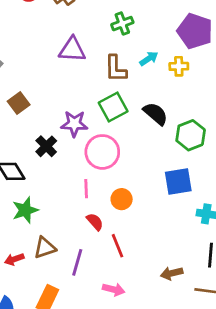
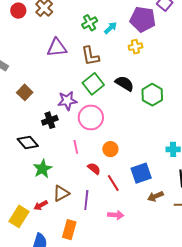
cyan arrow: (149, 59) -> (111, 28), moved
black cross: (46, 146) -> (50, 120), turned 35
blue square: (178, 182) -> (141, 173), moved
pink line: (86, 189) -> (76, 147), moved

